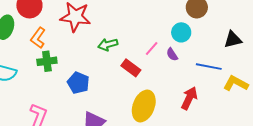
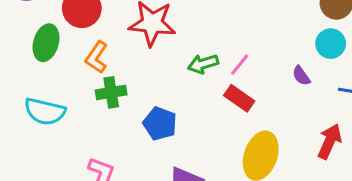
cyan circle: (181, 32) -> (331, 44), moved
pink line: (152, 49) -> (240, 65), moved

